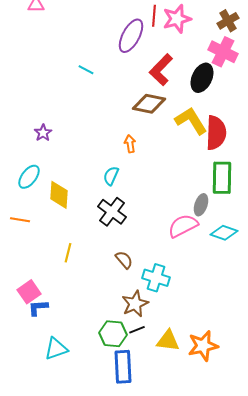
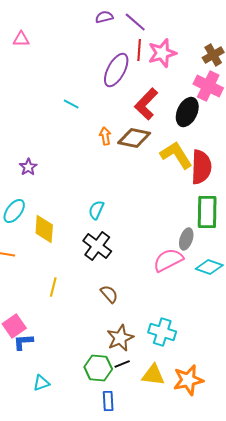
orange arrow: (130, 144) -> (105, 136), moved
cyan cross: (156, 278) -> (162, 332), moved
cyan triangle: (56, 349) -> (41, 383), size x0.7
blue rectangle: (123, 367) -> (108, 401), size x0.6

